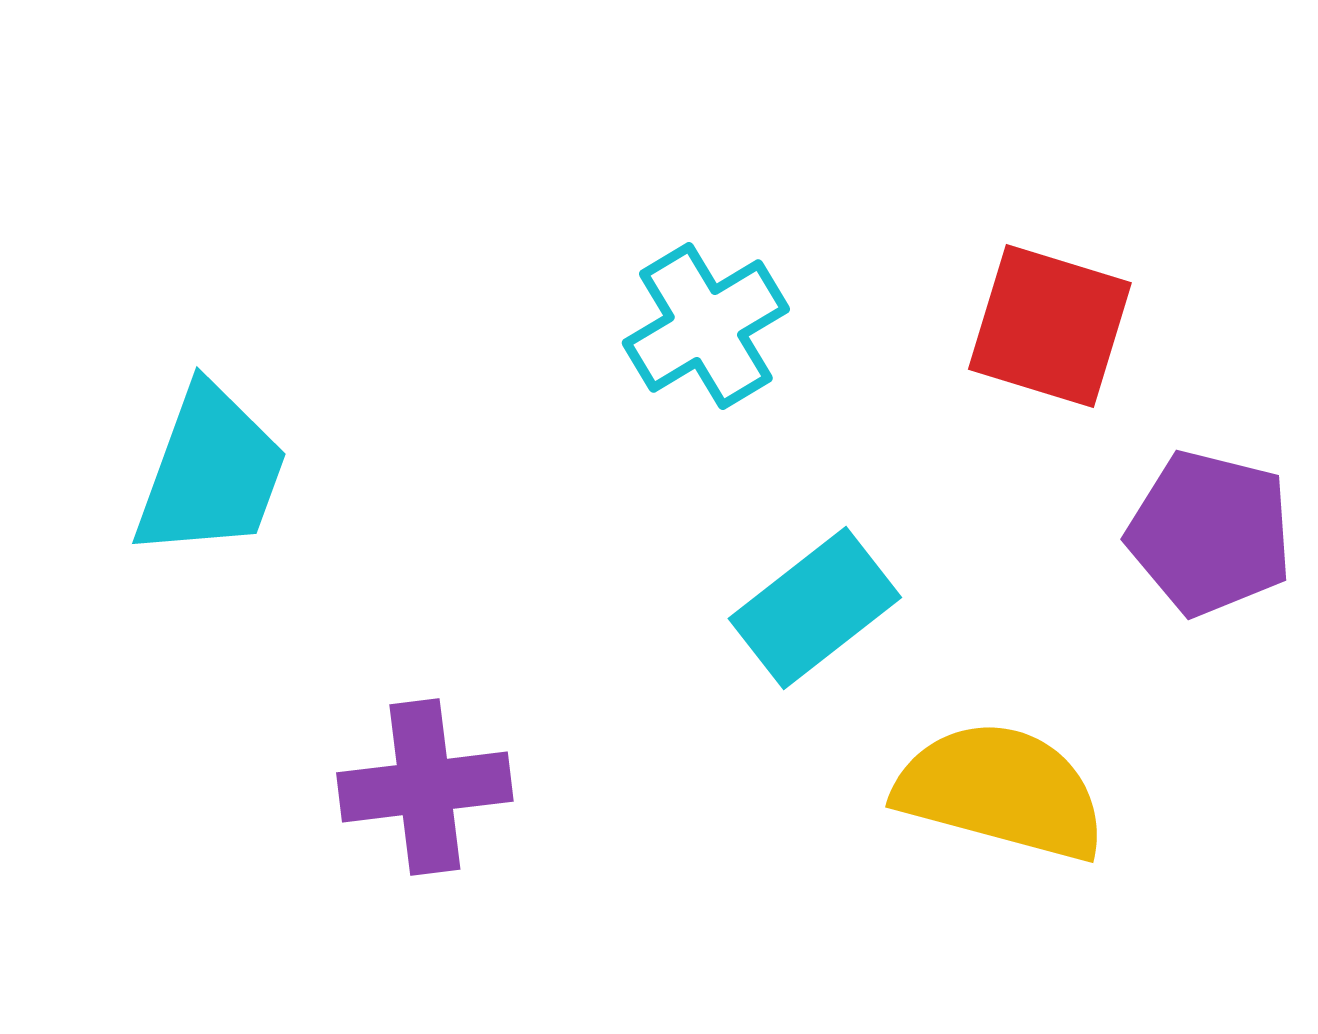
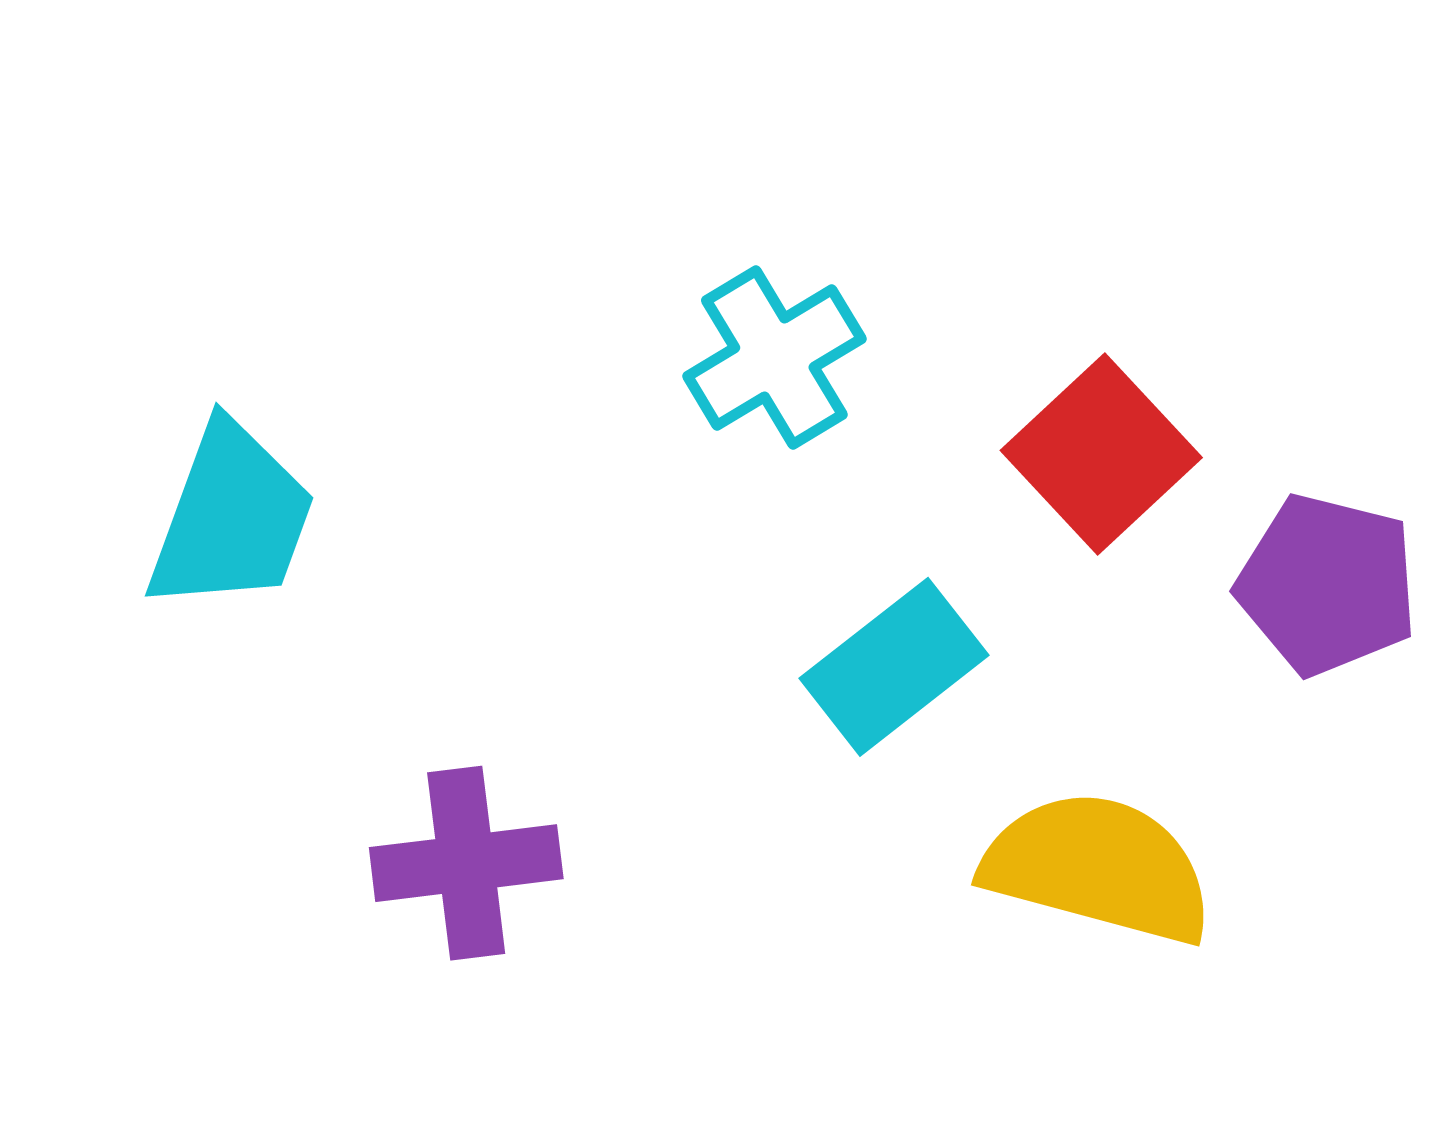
red square: (1050, 326) -> (1101, 454), moved, turned 30

